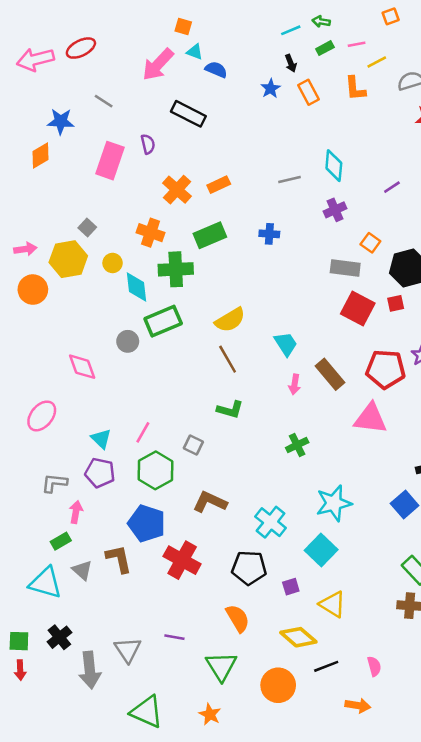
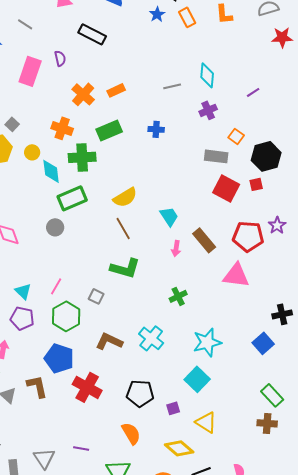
gray circle: (128, 341) -> (55, 227), moved
green L-shape: (230, 410) -> (125, 268), size x1.4
cyan cross: (271, 522) -> (151, 338), moved

